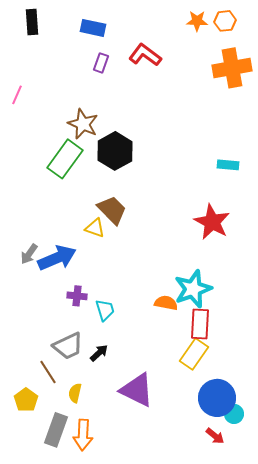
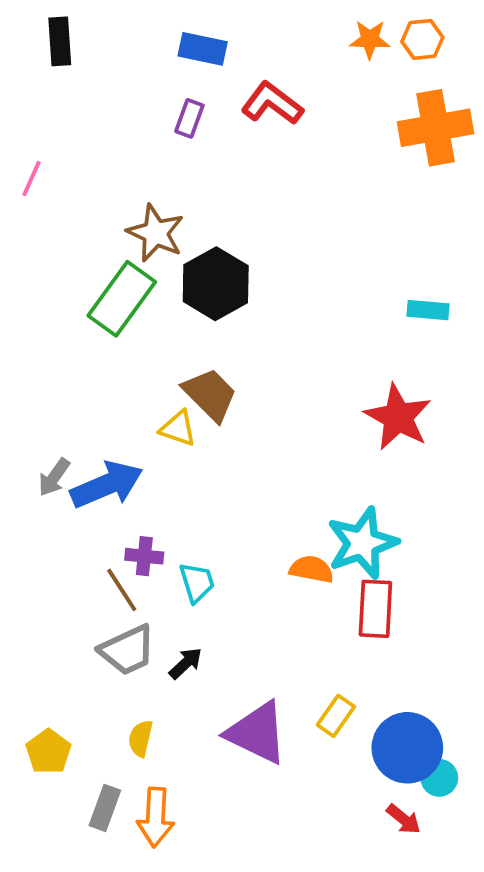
blue rectangle: (93, 28) -> (203, 49), moved
yellow rectangle: (194, 354) -> (336, 716), moved, size x0.7
brown line: (48, 372) -> (122, 590), moved
gray rectangle: (56, 430) -> (105, 808), size x0.7

